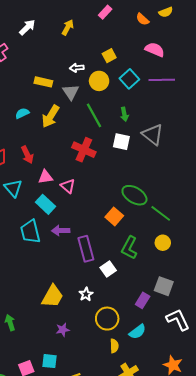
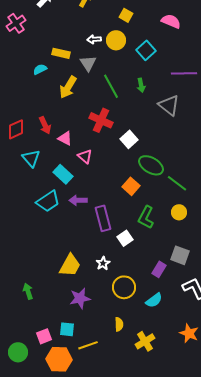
yellow square: (109, 56) -> (126, 15), moved, turned -32
purple line: (162, 80) -> (184, 73), moved
yellow circle: (99, 81) -> (116, 40), moved
cyan semicircle: (22, 113) -> (40, 69), moved
white square: (121, 142) -> (129, 139), moved, turned 36
pink triangle: (45, 177) -> (65, 138), moved, turned 35
cyan trapezoid: (30, 232) -> (48, 201), turned -110
purple star: (63, 330) -> (80, 298), size x1.5
yellow semicircle: (114, 346) -> (119, 324), moved

